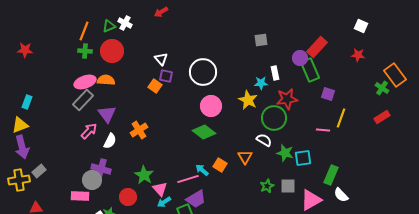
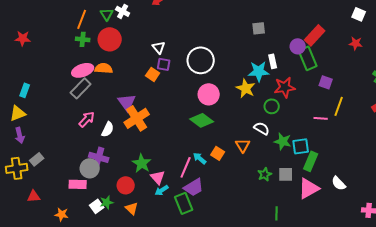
green triangle: (109, 26) -> (107, 14), turned -40
cyan star: (261, 83) -> (259, 71), size x1.5
purple triangle: (107, 114) -> (127, 102), moved
green circle: (274, 118) -> (272, 106), size x0.6
orange cross: (139, 130) -> (137, 118), size x1.4
purple arrow: (22, 147) -> (20, 135), size x0.7
green rectangle: (331, 175) -> (311, 161), moved
pink line: (188, 179) -> (186, 167), turned -50

